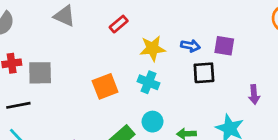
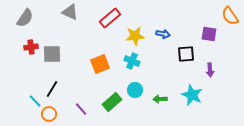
red rectangle: (119, 24) -> (110, 18), size x1.5
purple square: (224, 46) -> (209, 34), moved
black square: (204, 73) -> (186, 54), moved
black line: (18, 105) -> (52, 89), moved, turned -48

